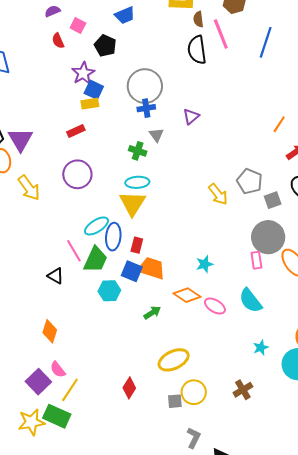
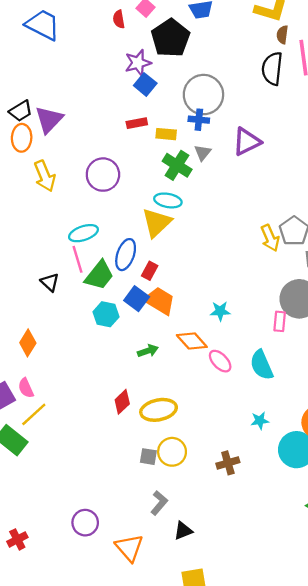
black pentagon: (105, 46) -> (170, 38), size x1.5
yellow rectangle: (90, 104) -> (166, 134), moved
purple triangle: (191, 116) -> (247, 142), size x1.5
red rectangle: (76, 131) -> (137, 123), moved
green cross: (138, 151) -> (177, 165), size x1.4
yellow arrow: (218, 194) -> (270, 238), moved
cyan ellipse: (96, 226) -> (83, 233), moved
red diamond: (129, 388) -> (122, 402), moved

